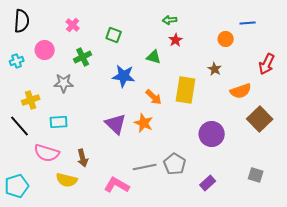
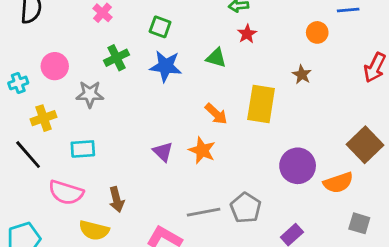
pink circle: (45, 50) -> (55, 66), moved
cyan cross: (17, 61) -> (18, 83), moved
blue star: (124, 76) -> (166, 66), moved
orange semicircle: (241, 91) -> (338, 183), moved
purple triangle: (116, 124) -> (163, 152), size x0.7

